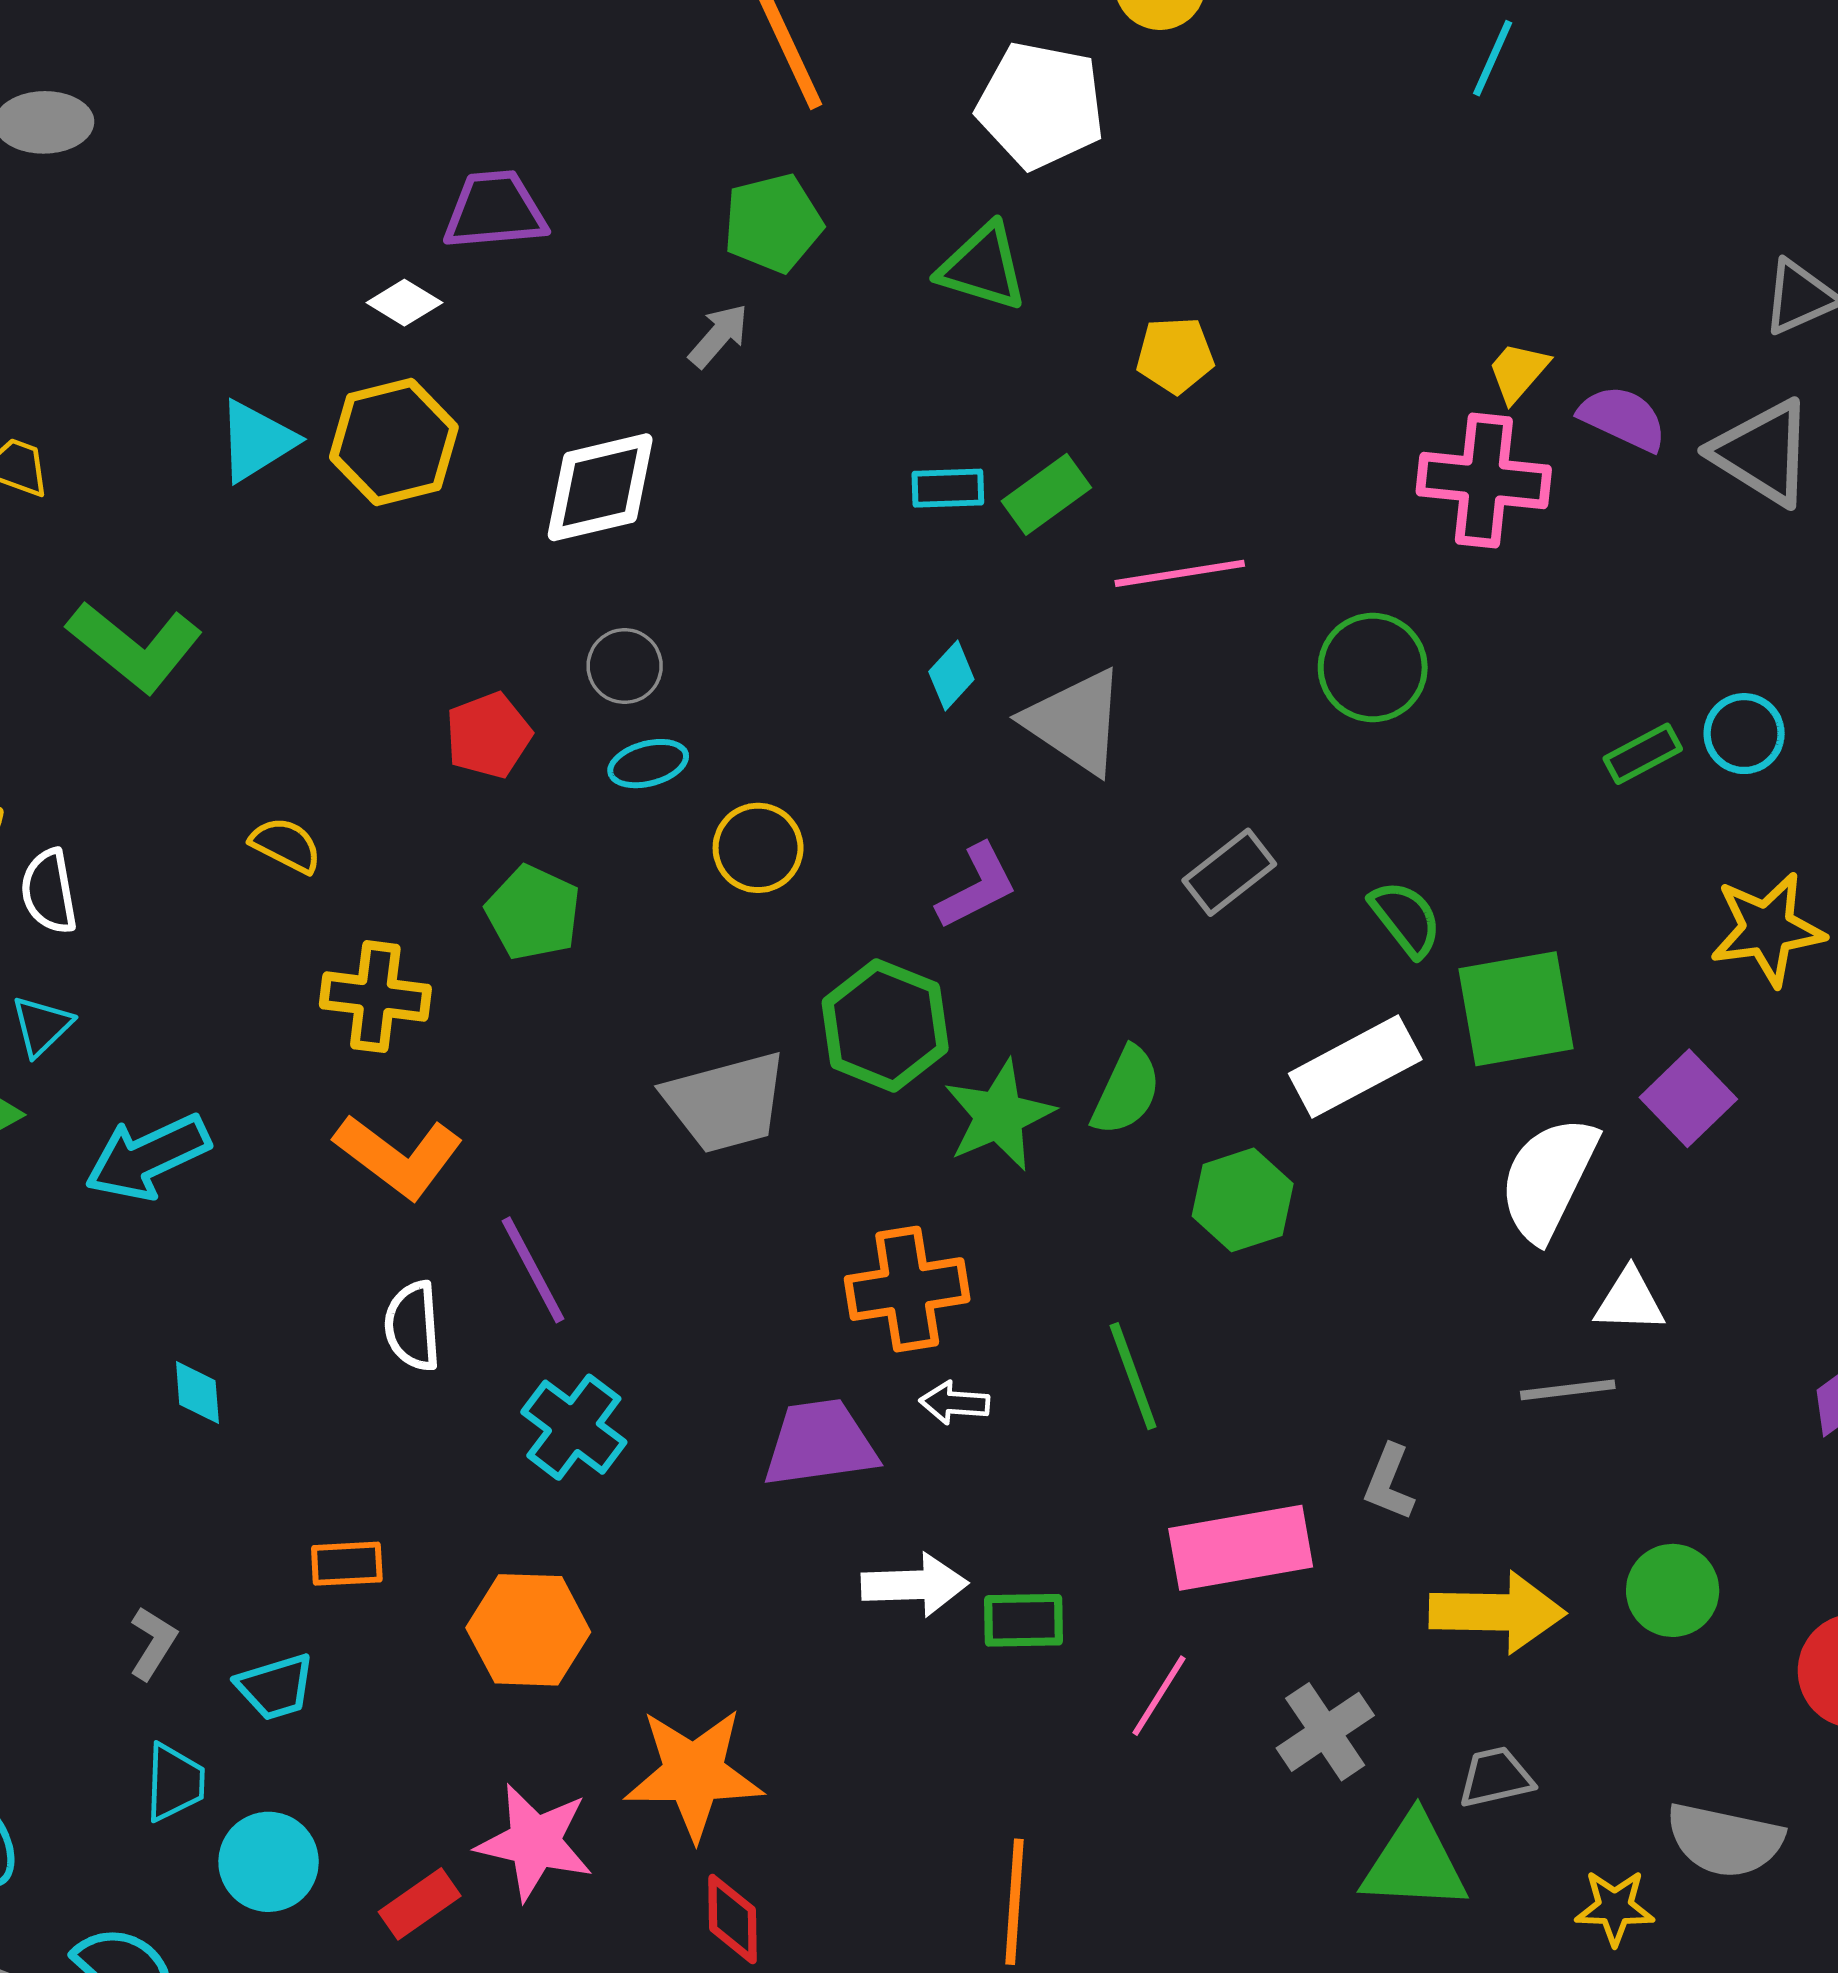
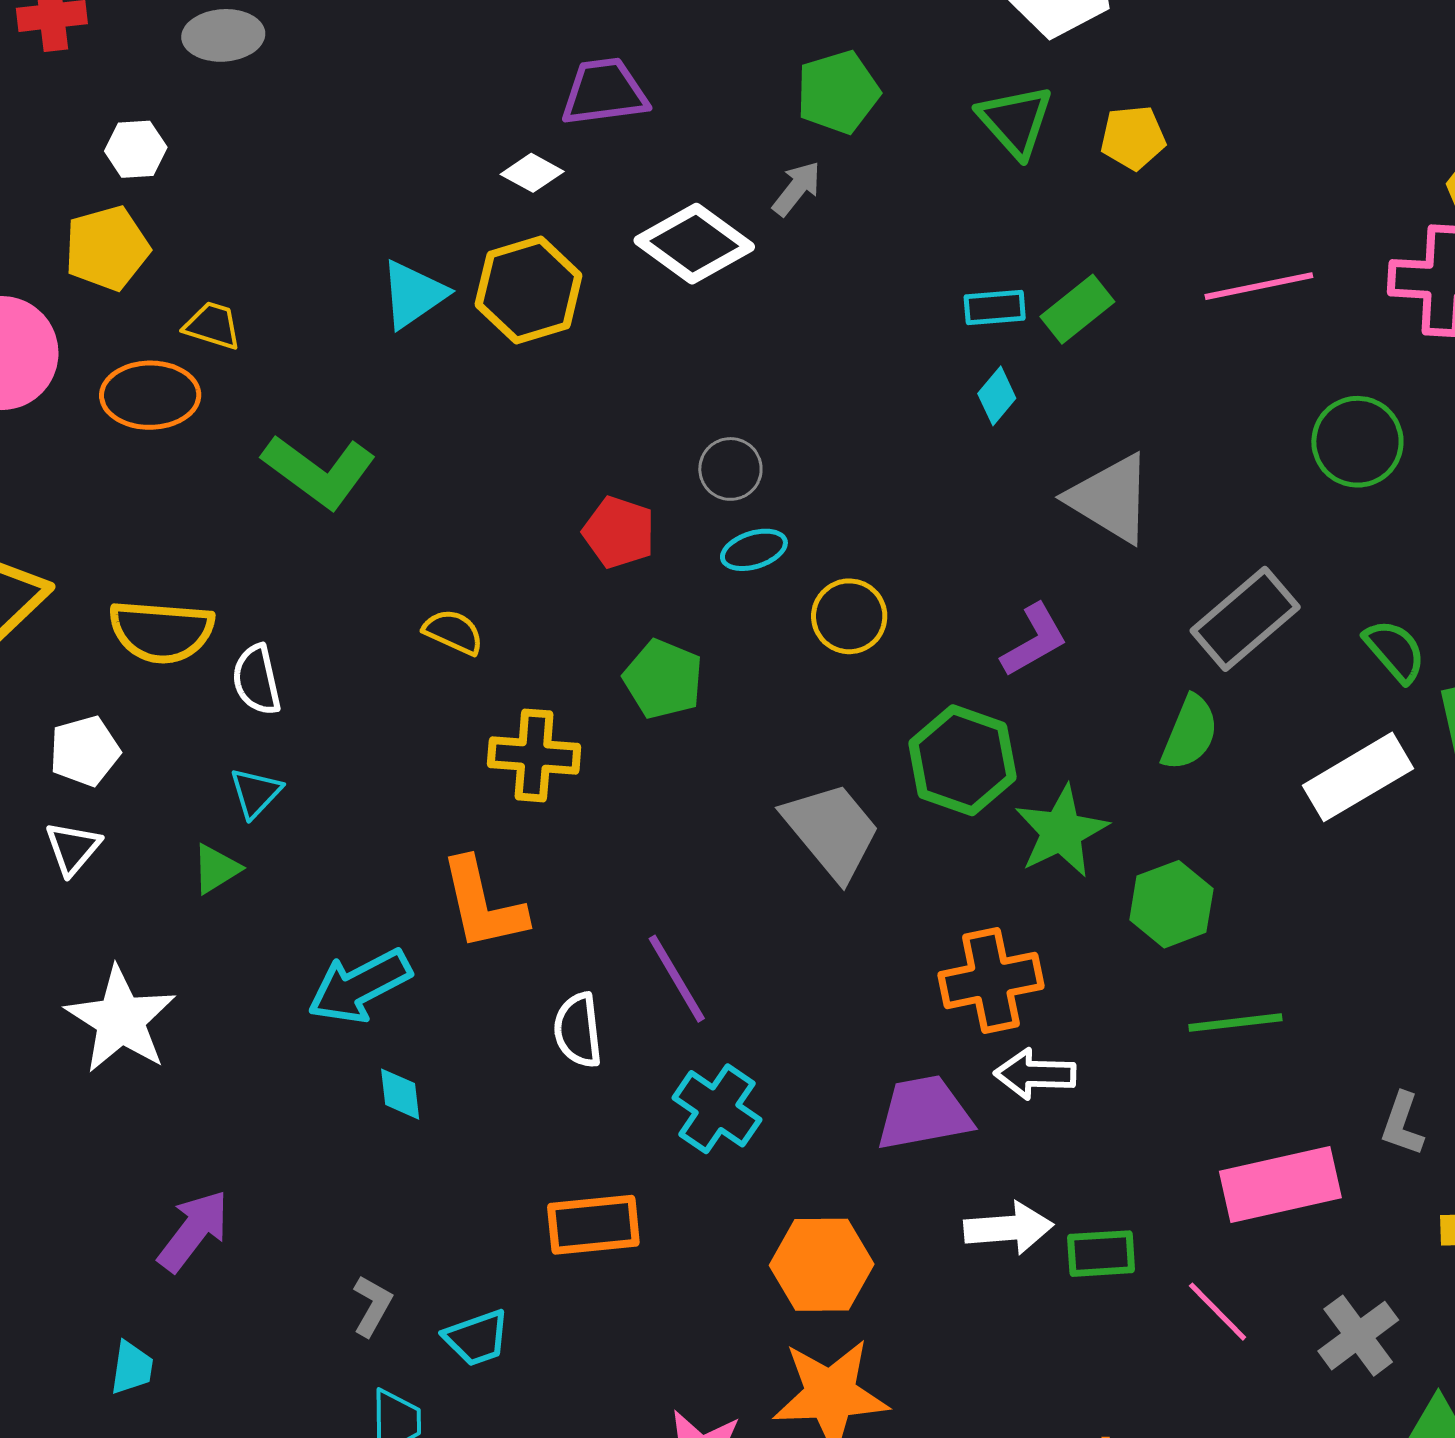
green triangle: (983, 267) -> (1015, 121), turned 34
yellow pentagon: (1175, 355) -> (1133, 138), moved
white diamond: (600, 487) -> (694, 244), moved, turned 52
pink line: (1180, 573) -> (1259, 286), moved
cyan diamond: (951, 675) -> (997, 396), moved
red pentagon: (488, 735) -> (619, 532), turned -30
gray rectangle: (1229, 872) -> (1245, 619), size x1.4
green semicircle: (1126, 1091) -> (1190, 733), moved
gray trapezoid: (726, 1102) -> (832, 831), turned -112
orange L-shape: (398, 1156) -> (483, 904), moved, turned 43
cyan arrow: (148, 1157) -> (359, 986), moved
green hexagon: (1243, 1200) -> (1171, 904), moved
green line: (1133, 1376) -> (1235, 1023), moved, turned -74
white arrow: (955, 1403) -> (1035, 1074), size x1.4
orange rectangle: (347, 1564) -> (593, 1225), moved, size x1.5
orange hexagon: (528, 1630) -> (822, 1265), moved
pink line: (1159, 1696) -> (1218, 1312), turned -74

